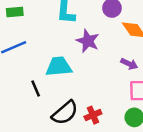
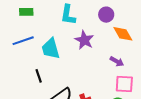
cyan trapezoid: (59, 67) -> (51, 49), moved, turned -105

